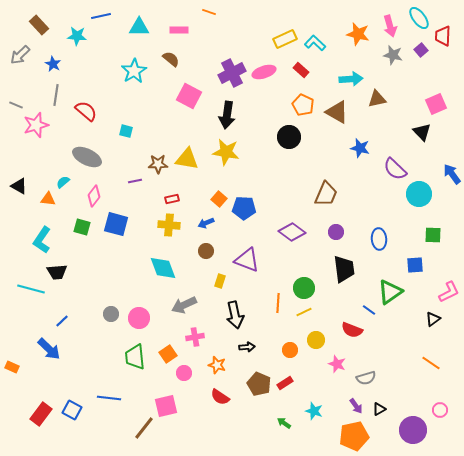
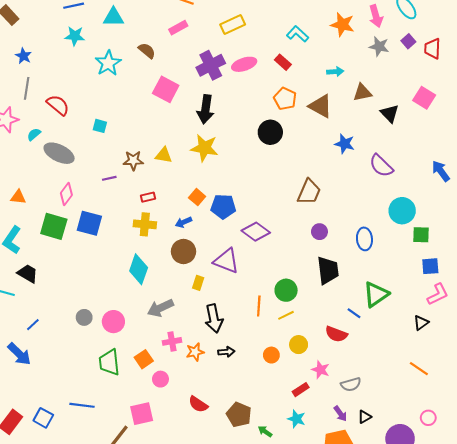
pink rectangle: (179, 30) -> (178, 28), moved, turned -30
cyan star: (77, 36) -> (75, 36), moved
red trapezoid: (443, 36) -> (432, 49), moved
yellow rectangle: (285, 39) -> (233, 25), moved
cyan arrow: (351, 79) -> (335, 72), size x0.7
pink square: (436, 104) -> (424, 98), turned -35
black triangle: (422, 132) -> (390, 113), moved
yellow triangle: (187, 159) -> (164, 155), size x0.7
cyan semicircle: (63, 182) -> (34, 134), moved
cyan circle: (419, 194) -> (402, 211), moved
green square: (82, 227) -> (54, 226), size x1.5
purple diamond: (292, 232) -> (256, 232), moved
brown circle: (206, 251) -> (184, 251), size x1.5
blue square: (415, 265) -> (430, 266), moved
cyan diamond: (163, 268) -> (139, 269), turned 40
black trapezoid: (57, 272) -> (28, 273), turned -145
orange star: (217, 365) -> (195, 352), moved, turned -30
red rectangle: (285, 383) -> (301, 390), moved
brown pentagon: (259, 384) -> (239, 415), moved

